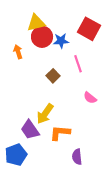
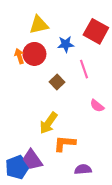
red circle: (42, 37) -> (34, 54), moved
purple trapezoid: (30, 130) -> (32, 160), moved
purple semicircle: (77, 157) -> (83, 169), turned 91

